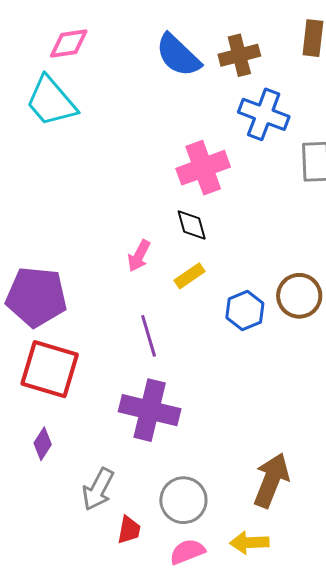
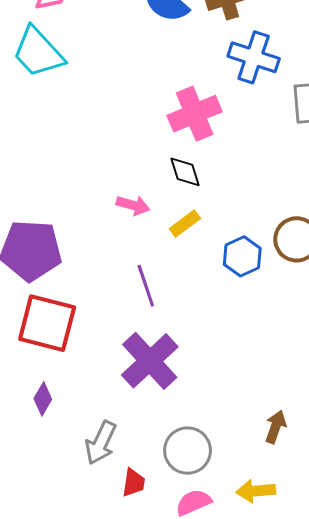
pink arrow: (139, 256) -> (133, 205), turned -100
purple cross: (150, 410) -> (150, 361), turned 36
brown arrow: (271, 480) -> (276, 427), size x0.6

